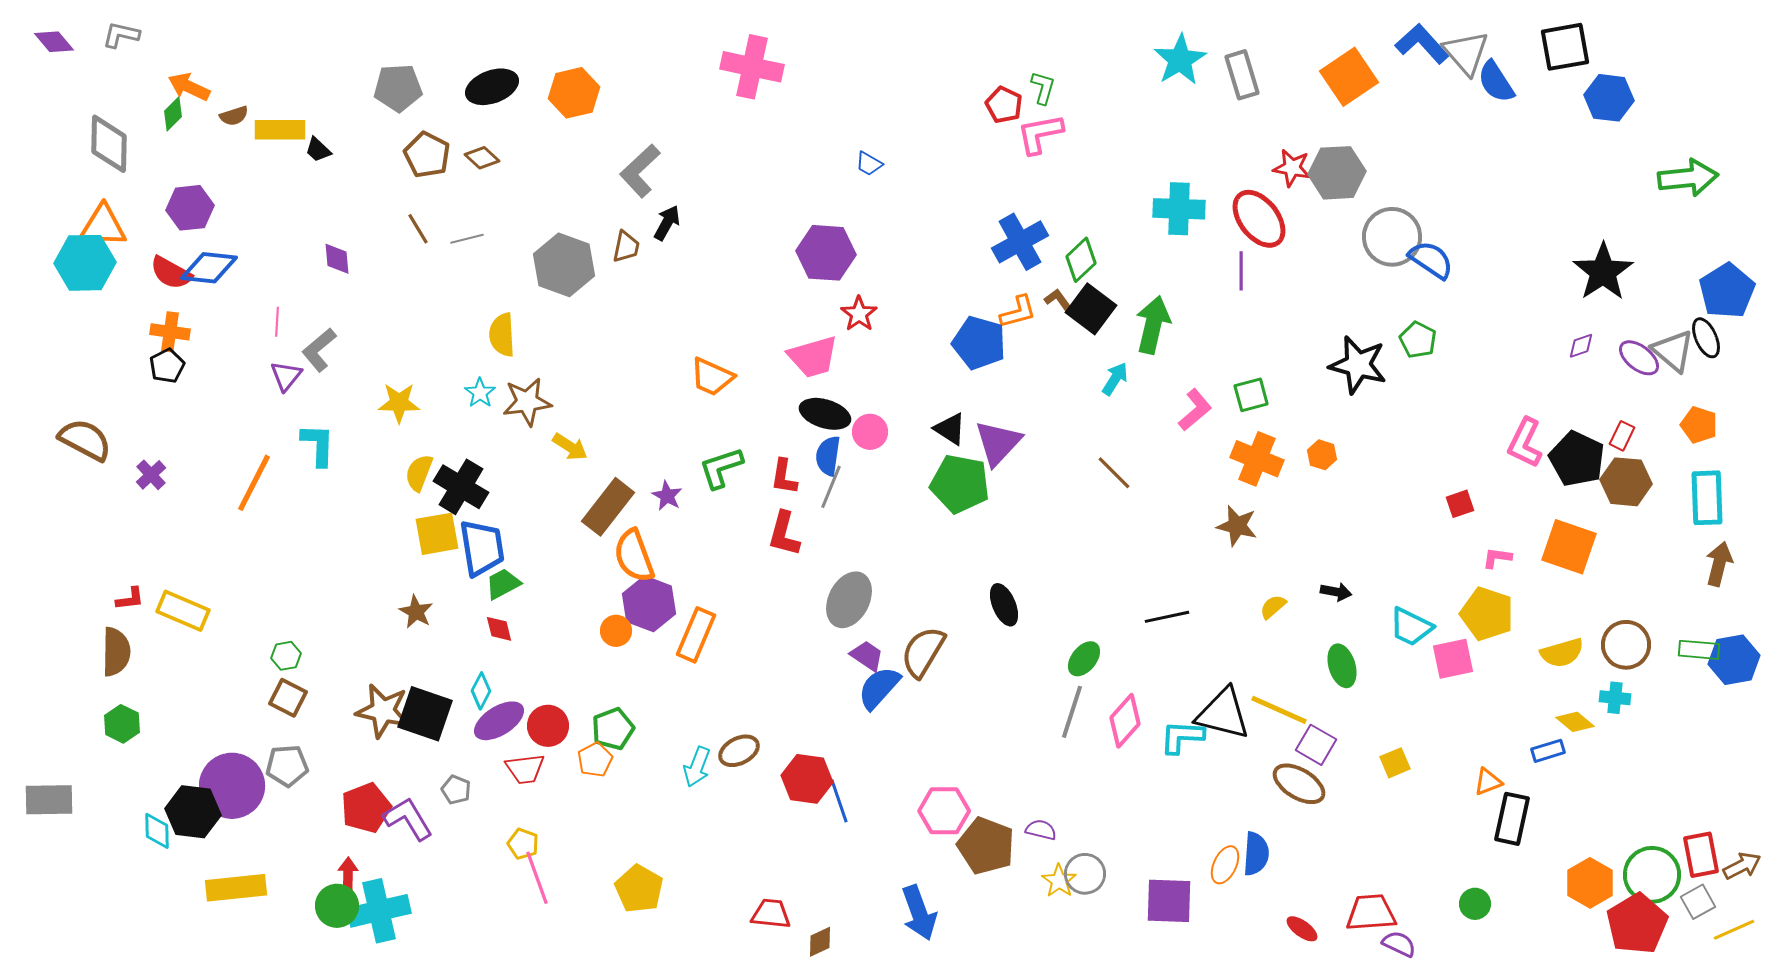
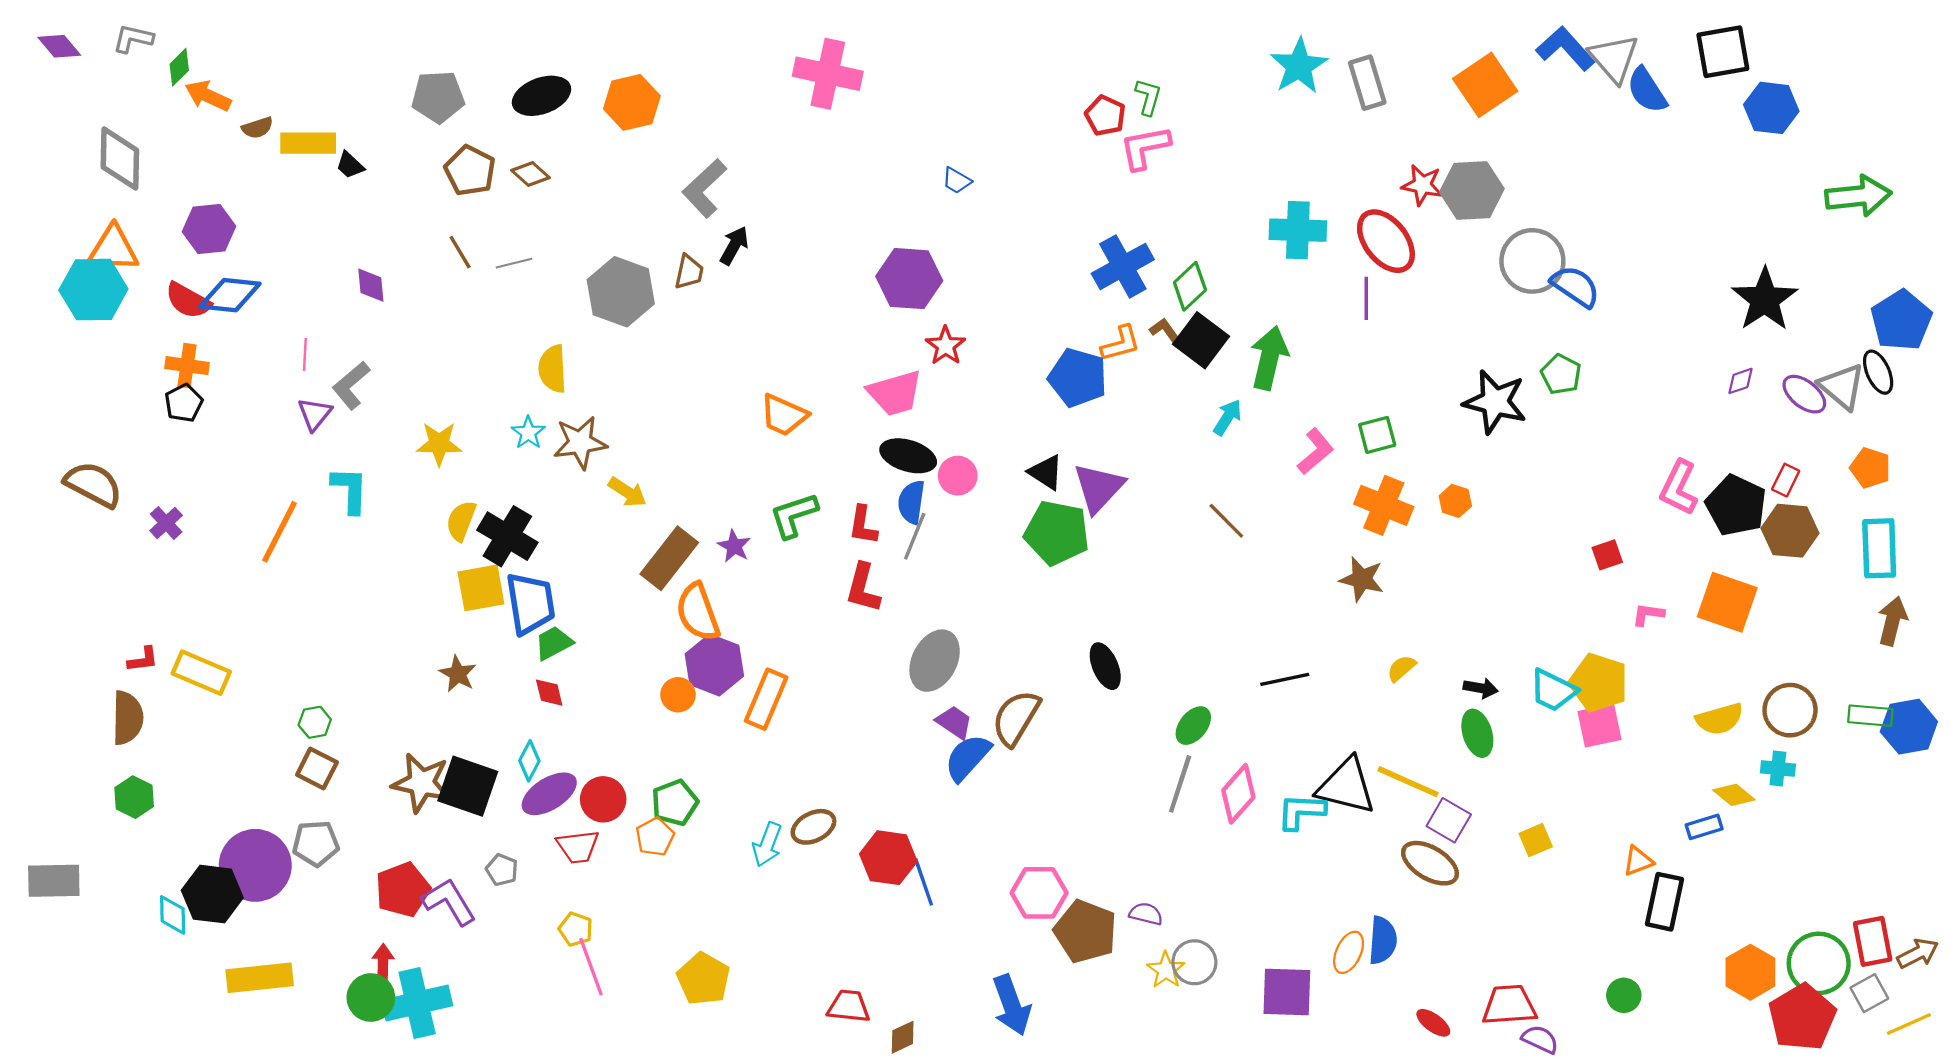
green diamond: (173, 114) -> (179, 67), moved
black arrow: (1336, 592) -> (1481, 688), moved
yellow pentagon: (1487, 614) -> (1598, 683), moved

